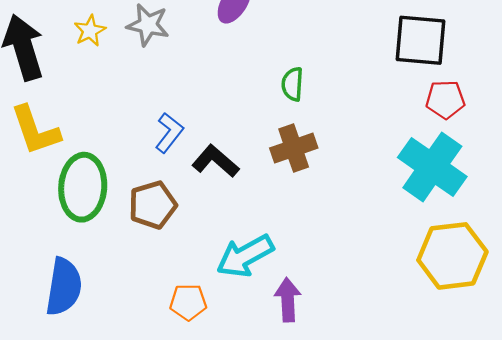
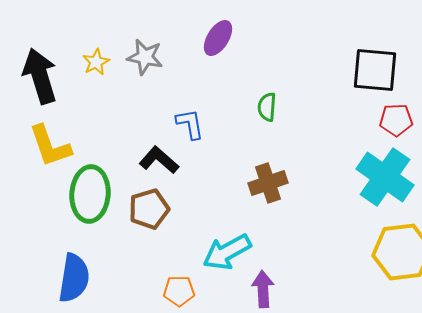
blue L-shape: (169, 133) -> (190, 124), moved, turned -48
brown cross: (294, 148) -> (268, 183), moved
black L-shape: (215, 161) -> (159, 160), moved

